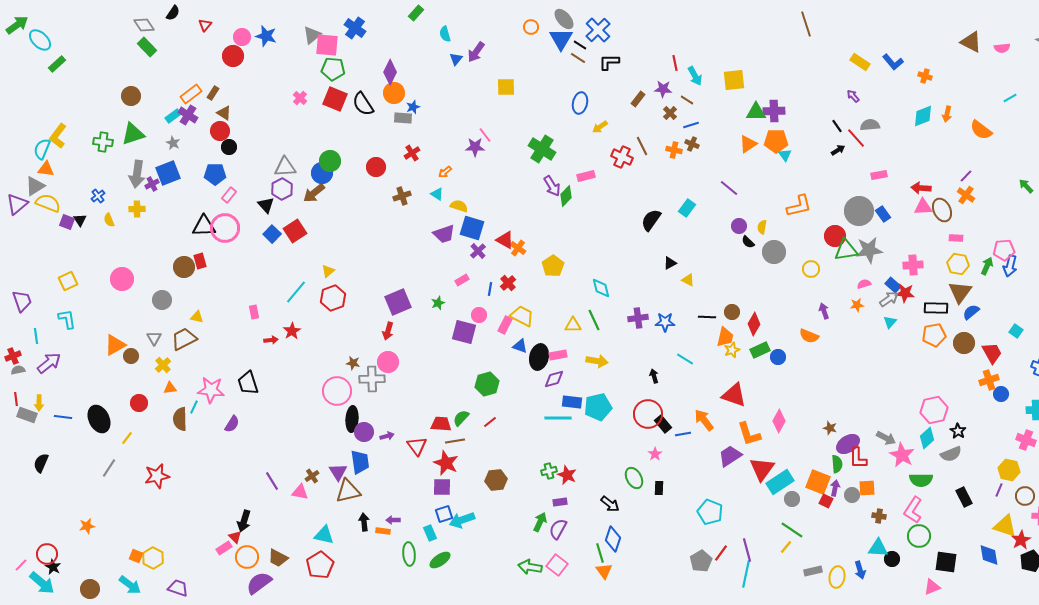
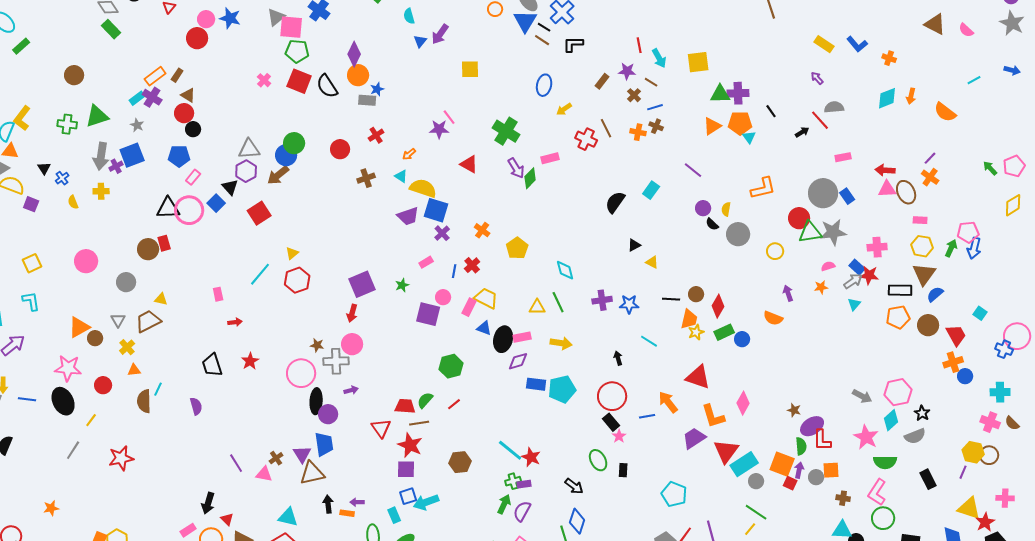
pink semicircle: (1002, 48) -> (966, 30), turned 49
brown circle: (131, 96) -> (74, 75), moved
black line: (837, 126) -> (771, 111), moved
yellow semicircle: (459, 206) -> (423, 188), size x1.5
black triangle: (80, 220) -> (44, 168), moved
blue square: (272, 234) -> (216, 203), moved
red triangle: (505, 240) -> (469, 164), moved
red star: (292, 331) -> (250, 361), moved
pink star: (211, 390) -> (68, 368), moved
cyan line: (558, 418) -> (510, 450), moved, turned 40
purple semicircle: (232, 424) -> (196, 406), turned -48
black rectangle: (663, 424) -> (611, 422), moved
purple arrow: (387, 436) -> (351, 390), moved
gray arrow: (886, 438) -> (862, 396), moved
green cross: (549, 471) -> (513, 481), moved
brown circle: (1025, 496) -> (989, 455), moved
red triangle: (235, 537) -> (227, 519), moved

